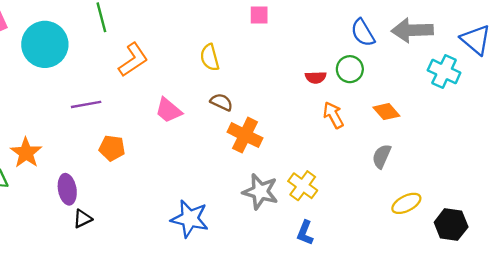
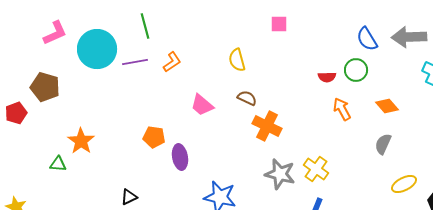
orange L-shape: (133, 60) -> (172, 62), size x0.7
purple line: (86, 104) -> (135, 62), moved
purple ellipse: (67, 189) -> (180, 157), moved

